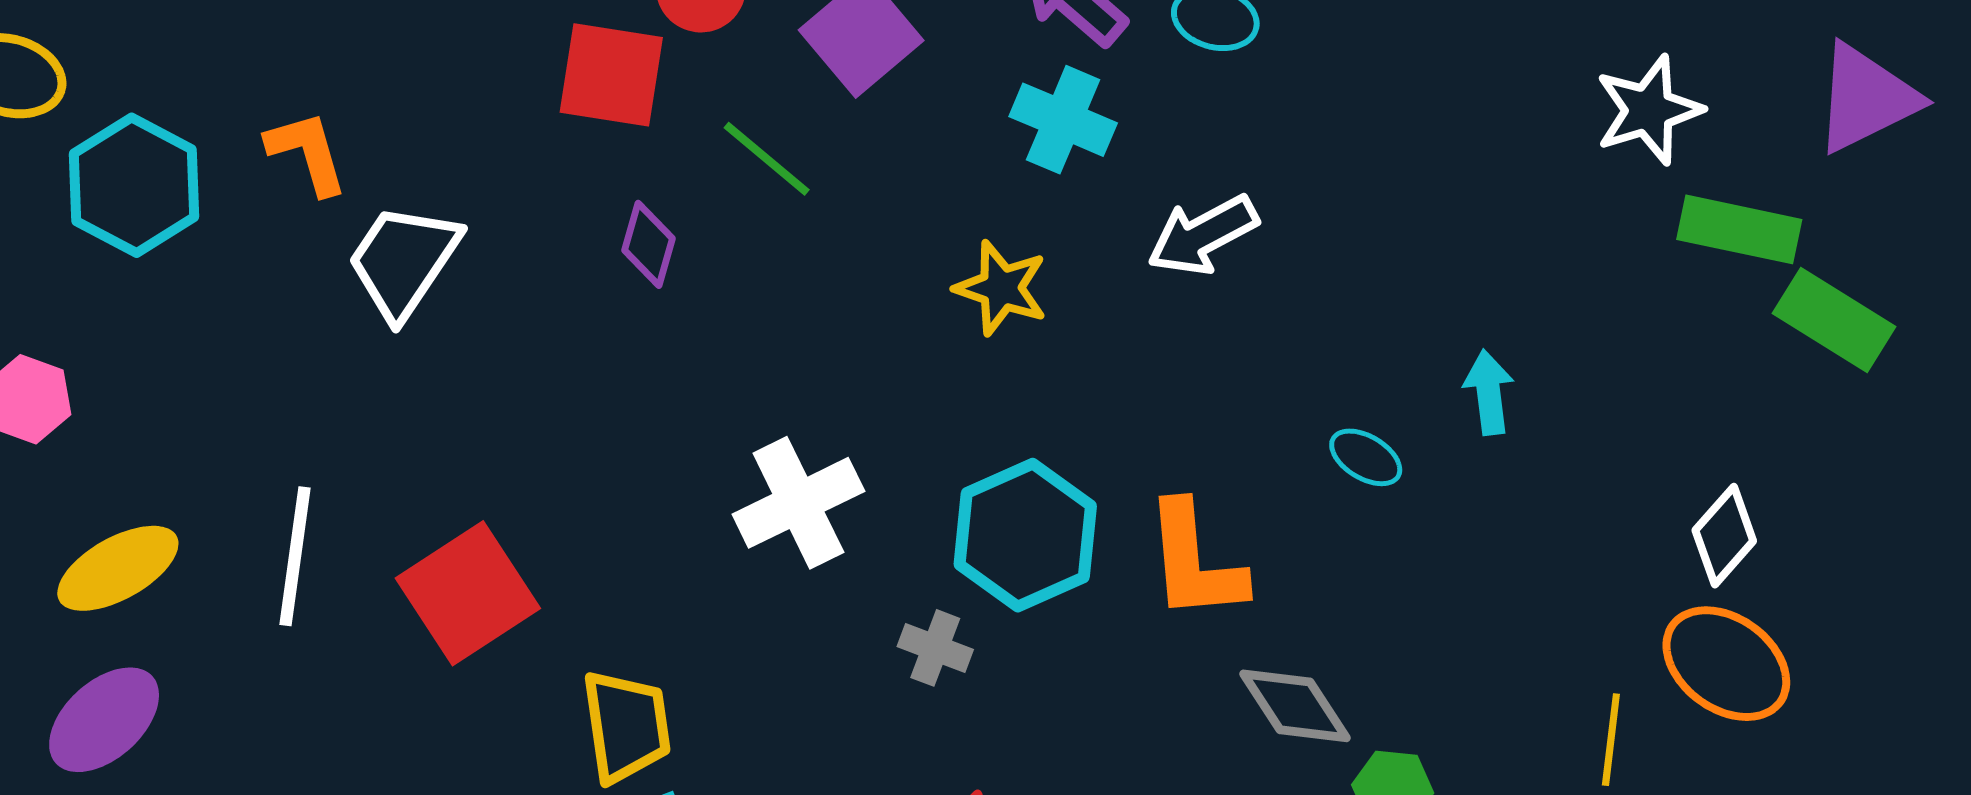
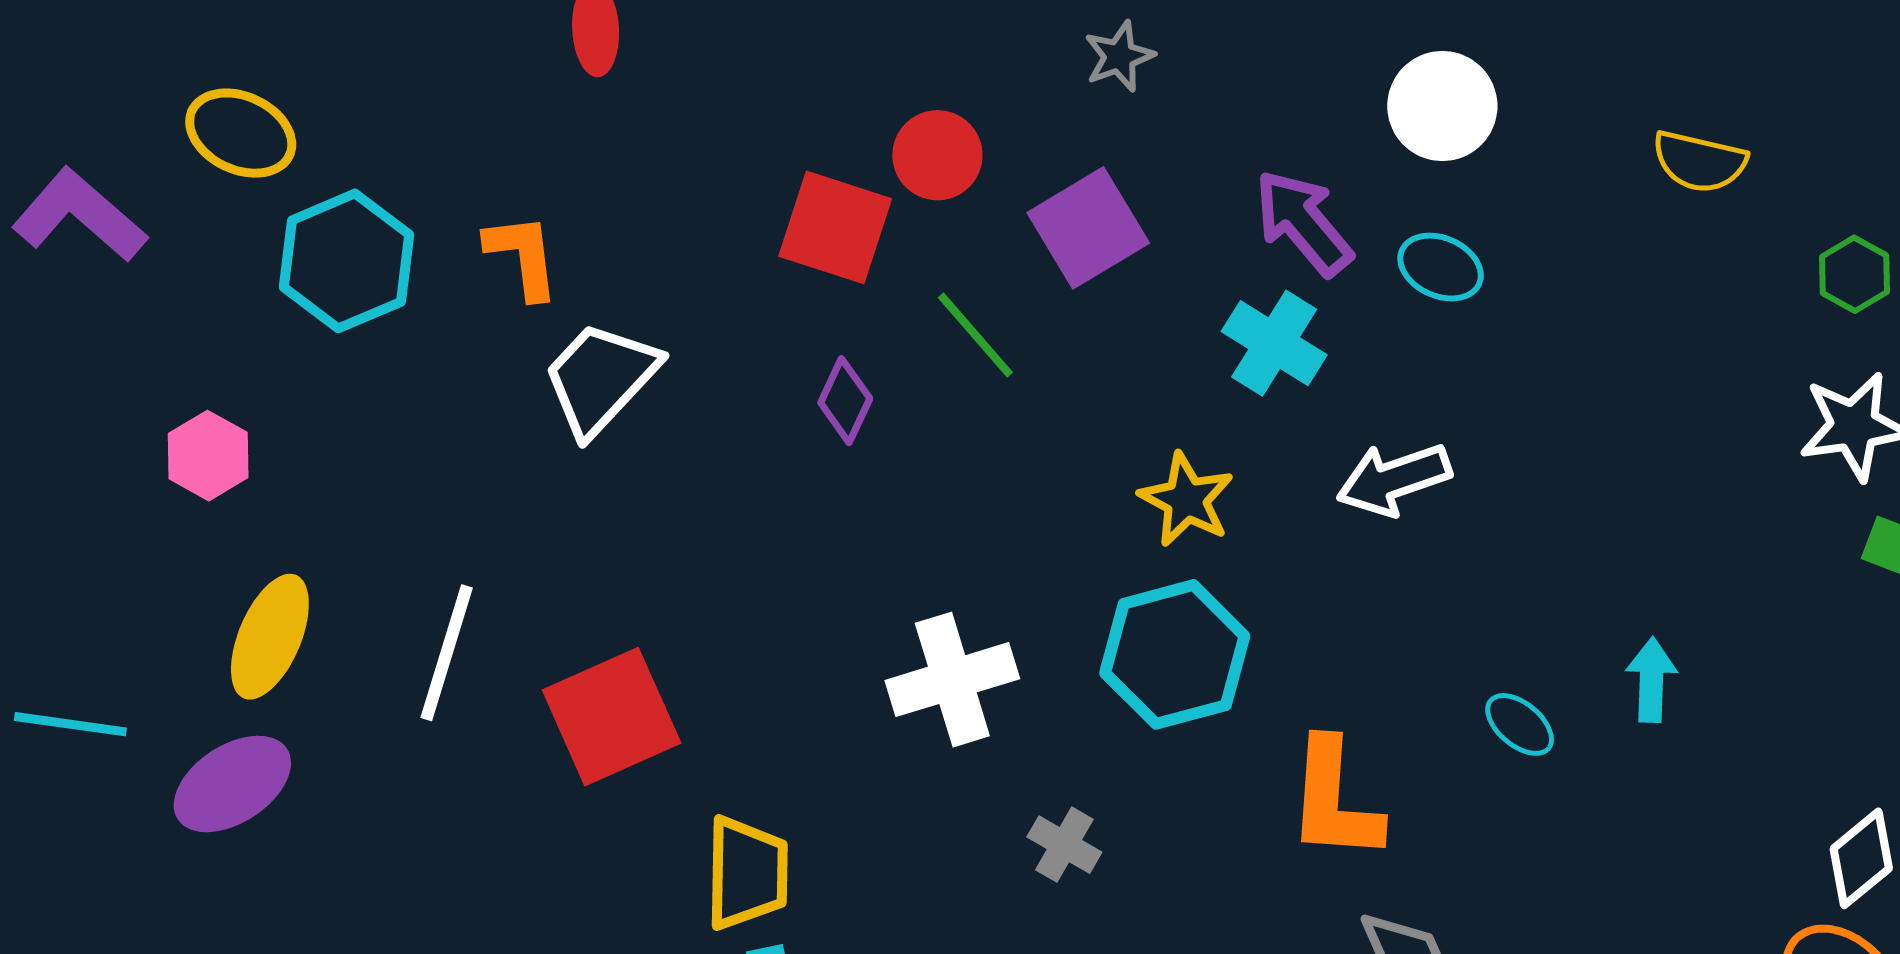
cyan hexagon: (1025, 535) -> (1175, 654), moved
yellow ellipse: (118, 568) -> (270, 637), turned -47

